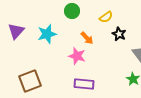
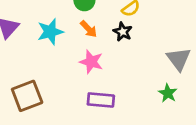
black star: (119, 34) -> (123, 32), moved
orange arrow: (87, 38) -> (89, 29), moved

